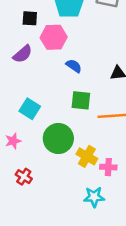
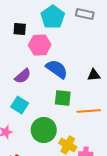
purple semicircle: (23, 54) -> (23, 76), moved
blue semicircle: (74, 66) -> (57, 69), size x1.6

